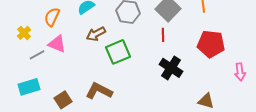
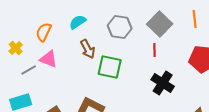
brown arrow: (96, 34) -> (88, 49), turned -90
green square: (118, 52) -> (110, 67), turned 35

